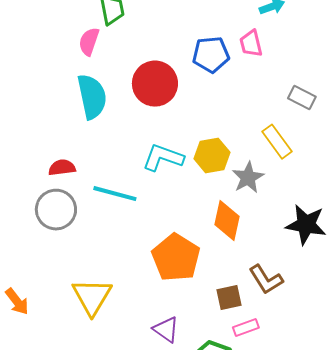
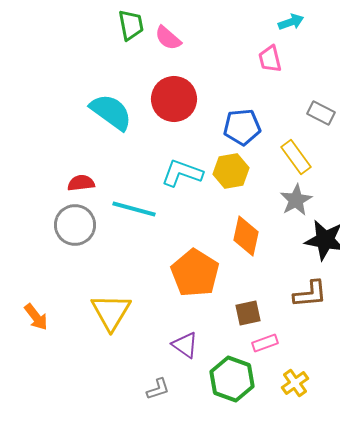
pink semicircle: (89, 42) -> (168, 38), moved, turned -68
blue pentagon: (211, 55) -> (242, 127), moved
cyan semicircle: (92, 97) -> (111, 112), turned -42
gray star: (248, 178) -> (296, 200), moved
brown L-shape: (266, 280) -> (310, 294), moved, turned -63

